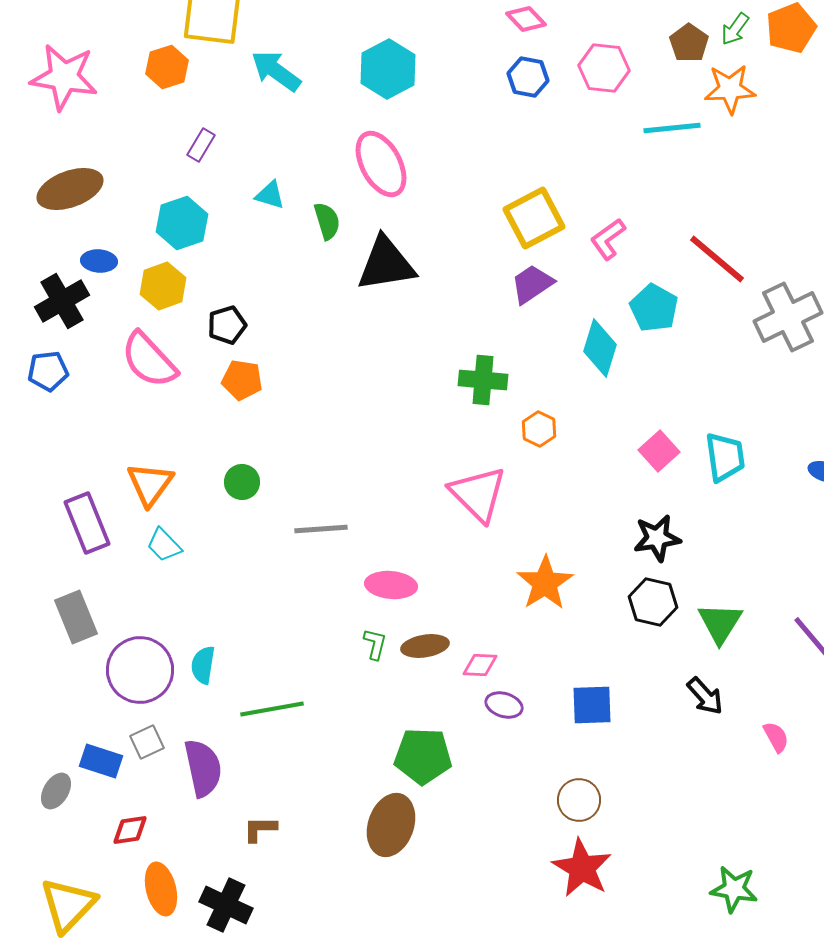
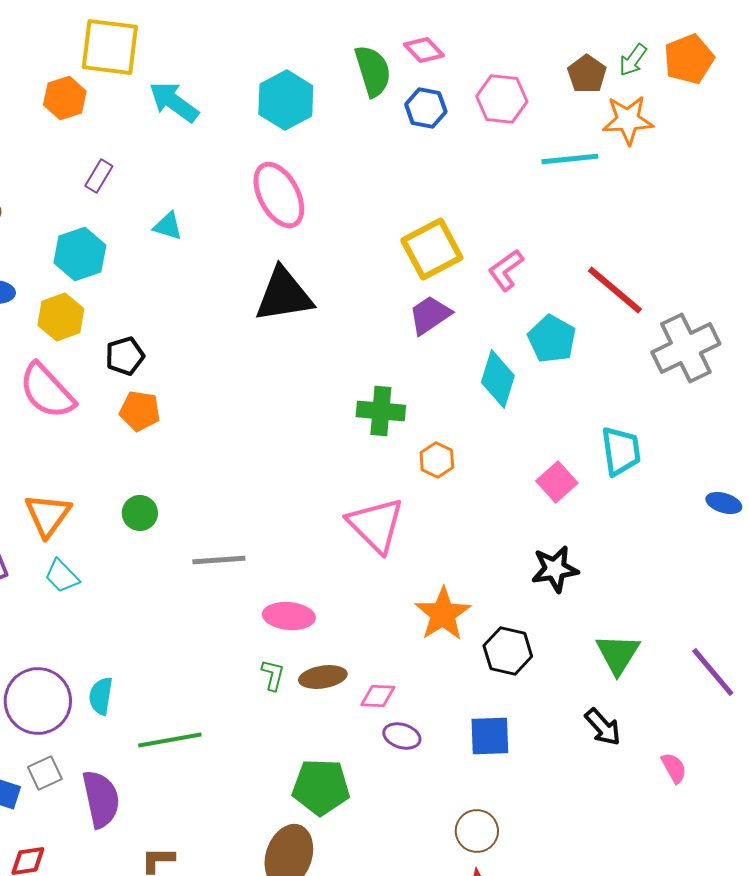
green semicircle: (327, 221) -> (373, 71), moved, size x1.4
cyan trapezoid: (725, 457) -> (621, 451), moved
black hexagon: (653, 602) -> (508, 651), moved

